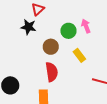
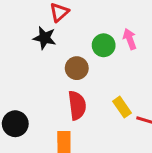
yellow rectangle: (79, 55) -> (122, 107), moved

